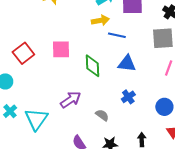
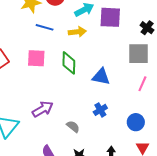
blue line: (117, 35) -> (45, 27), moved
green diamond: (92, 66) -> (69, 63), moved

